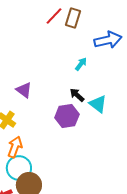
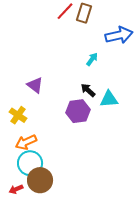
cyan triangle: (98, 104) -> (109, 99), turned -42
orange arrow: (15, 147) -> (26, 142), turned -135

